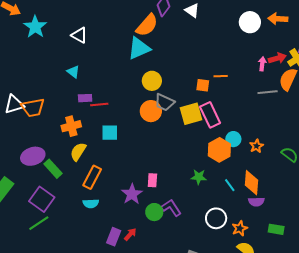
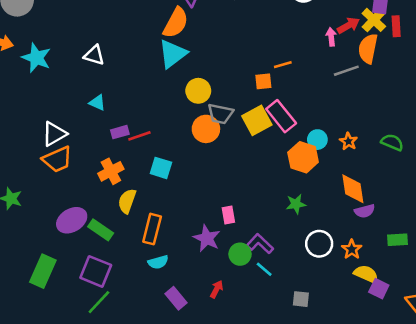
white triangle: (14, 104) -> (54, 134), moved
cyan square: (110, 133) -> (161, 168), turned 30
green star: (199, 177) -> (296, 204), moved
cyan line: (230, 185) -> (264, 269), moved
purple rectangle: (114, 237) -> (176, 298), moved, turned -48

